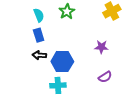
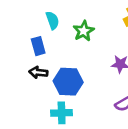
green star: (67, 12) -> (84, 31), moved
cyan semicircle: (39, 15) -> (52, 20), moved

